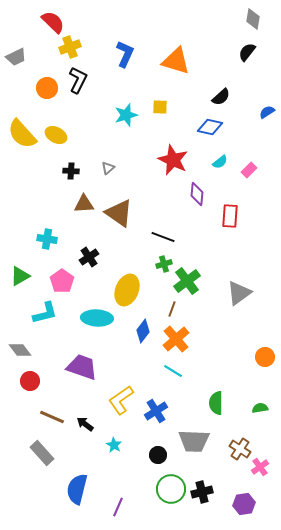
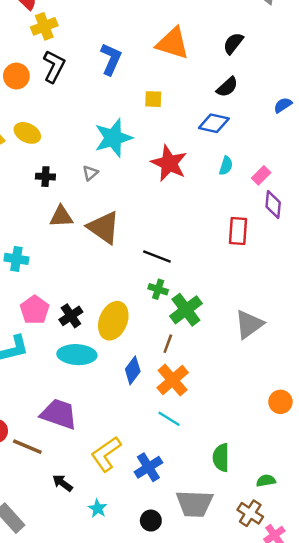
black semicircle: (247, 52) -> (233, 43), moved
blue L-shape: (125, 54) -> (111, 59), moved
cyan star: (126, 115) -> (113, 138), moved, size x1.4
cyan semicircle: (220, 162) -> (226, 166), turned -35
purple diamond: (197, 194) -> (273, 204), moved
black cross: (89, 257) -> (71, 316), moved
green cross: (164, 264) -> (158, 289), turned 35
green semicircle: (260, 408) -> (266, 481), moved
brown line: (52, 417) -> (27, 447), moved

